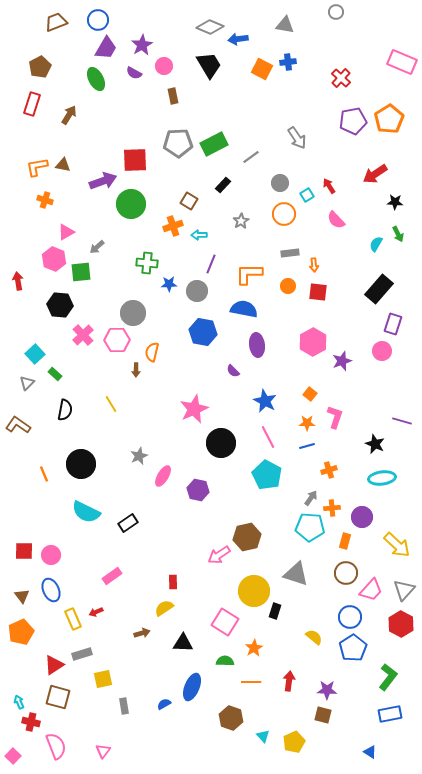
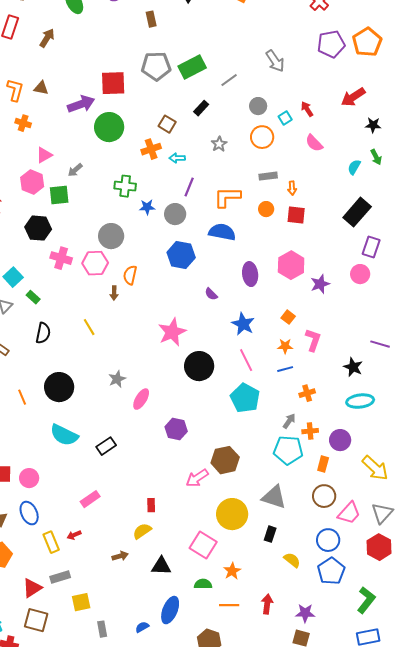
orange L-shape: (37, 167) -> (15, 90), turned 115
pink cross: (83, 335) -> (61, 258), turned -30
purple ellipse: (257, 345) -> (250, 274), moved
purple hexagon: (198, 490) -> (176, 429), moved
black rectangle: (275, 611) -> (270, 534), moved

